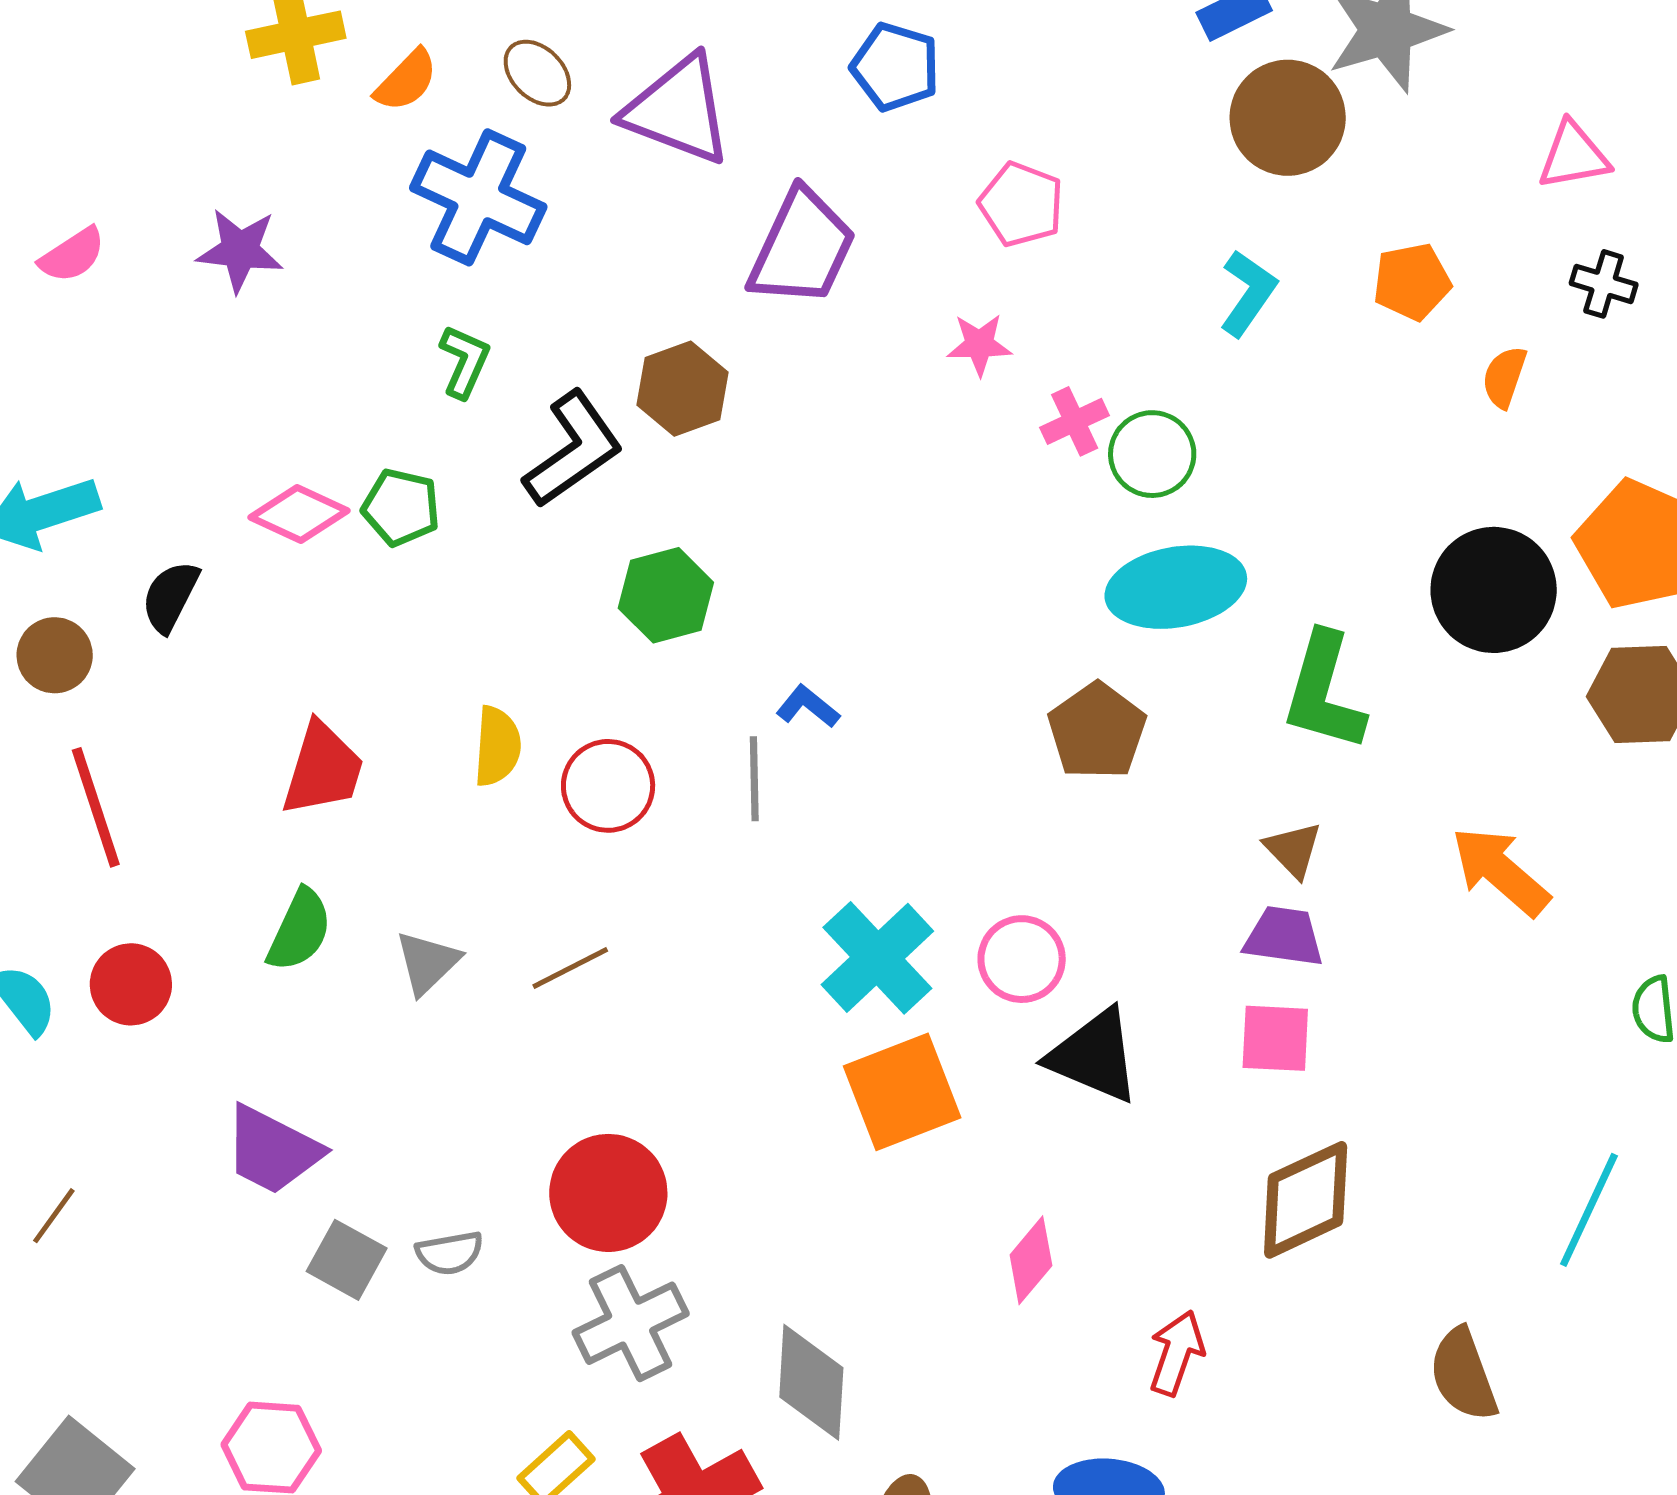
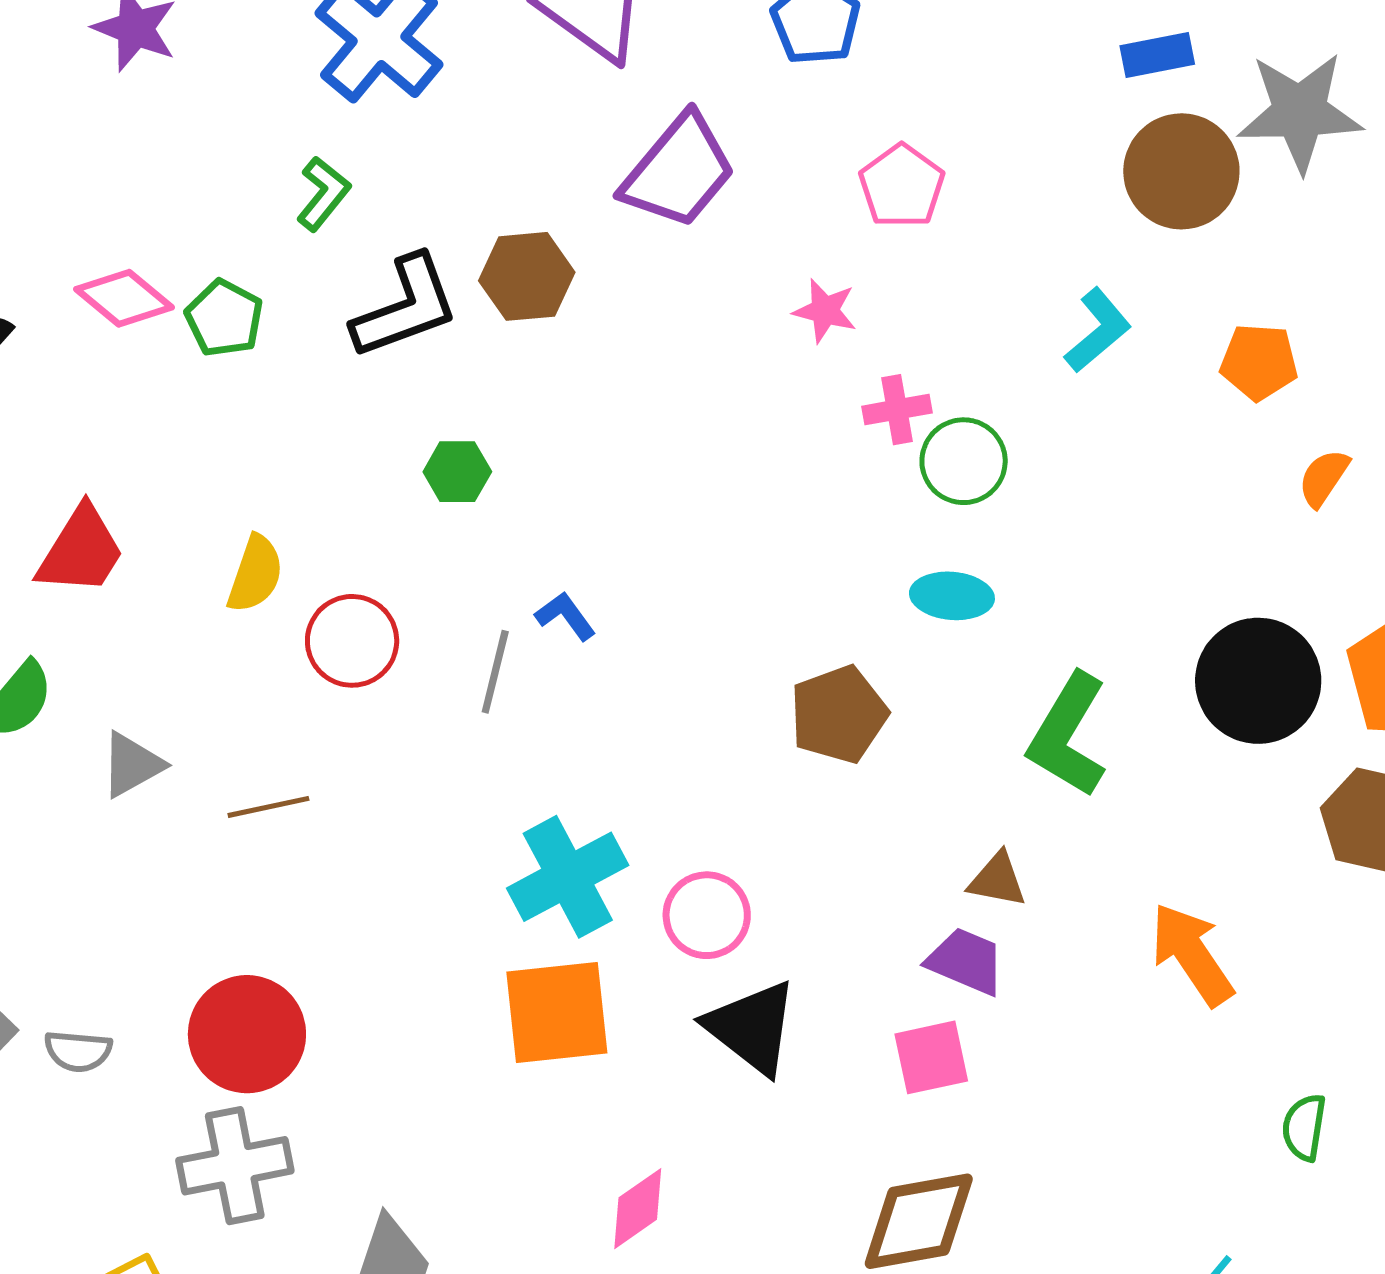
cyan ellipse: (1176, 587) -> (952, 596), size x0.6
green hexagon: (666, 595) -> (457, 472), size x0.7
brown triangle: (1293, 850) -> (997, 880), turned -50
pink square: (1275, 1038) -> (931, 1057), turned -30

